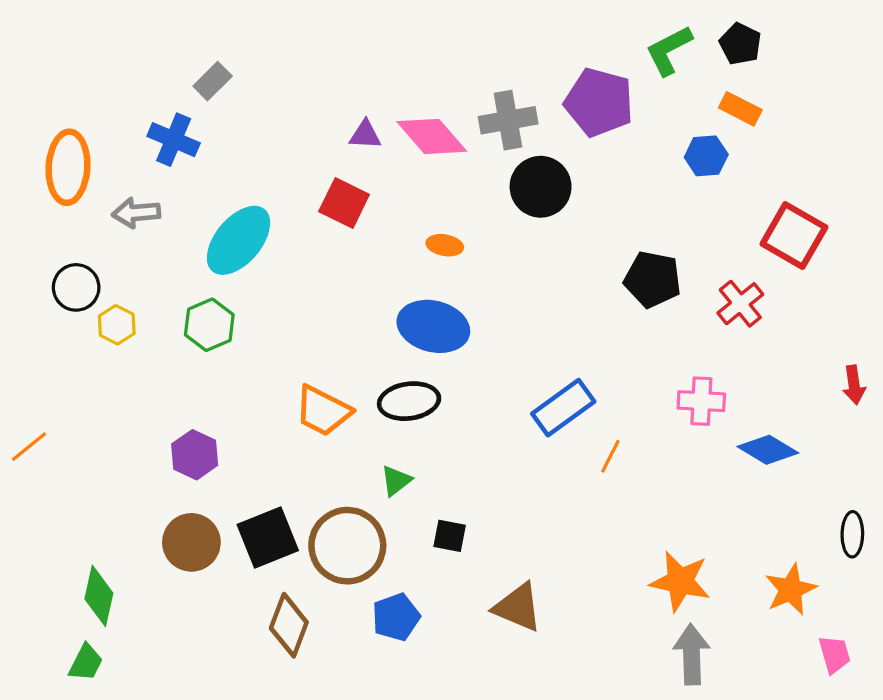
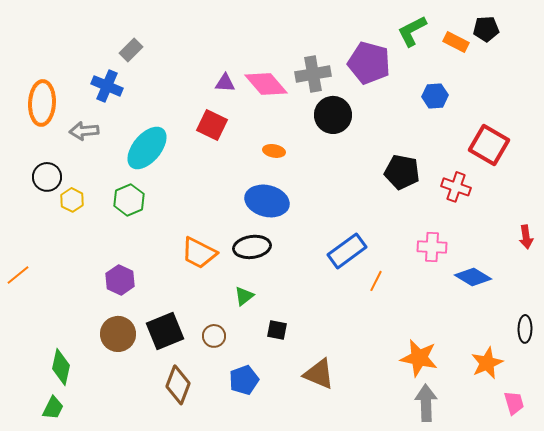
black pentagon: (740, 44) -> (486, 29), moved, turned -30
orange rectangle: (740, 109) -> (456, 42), moved
red cross: (740, 304) -> (456, 187), turned -32
brown circle: (347, 546) -> (214, 336), size x0.5

